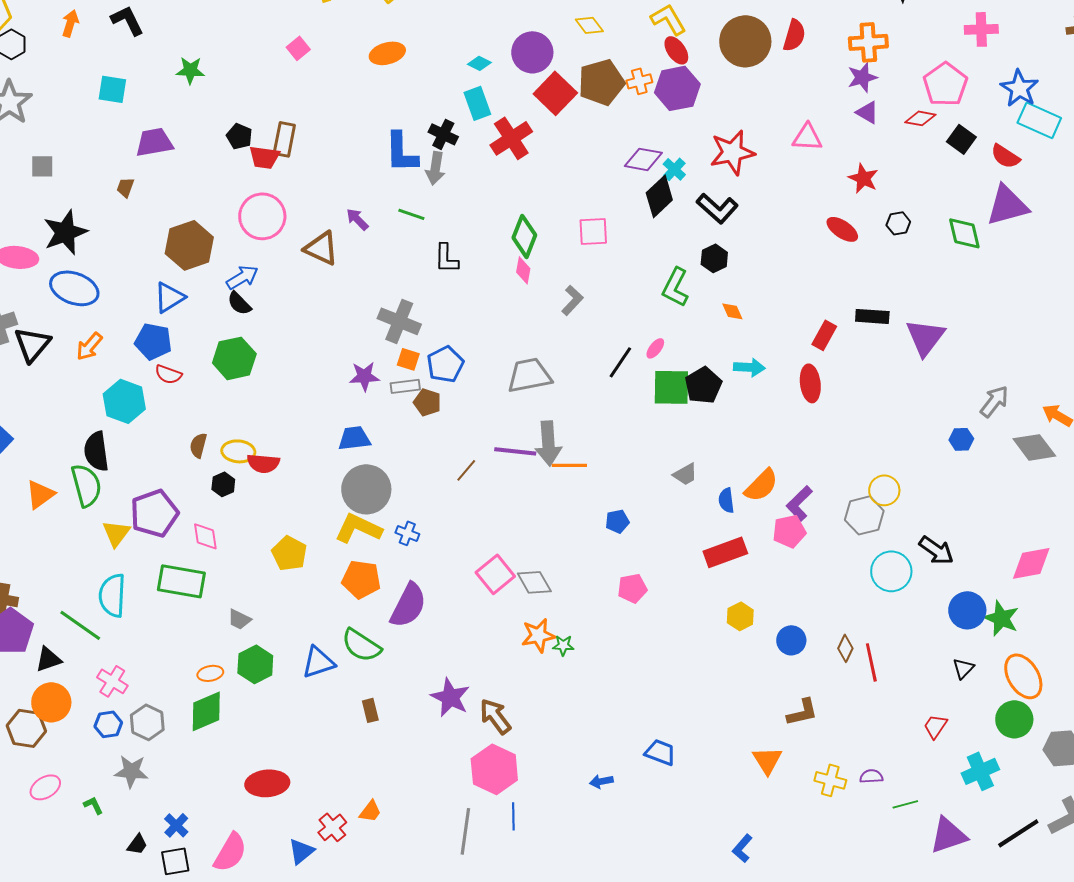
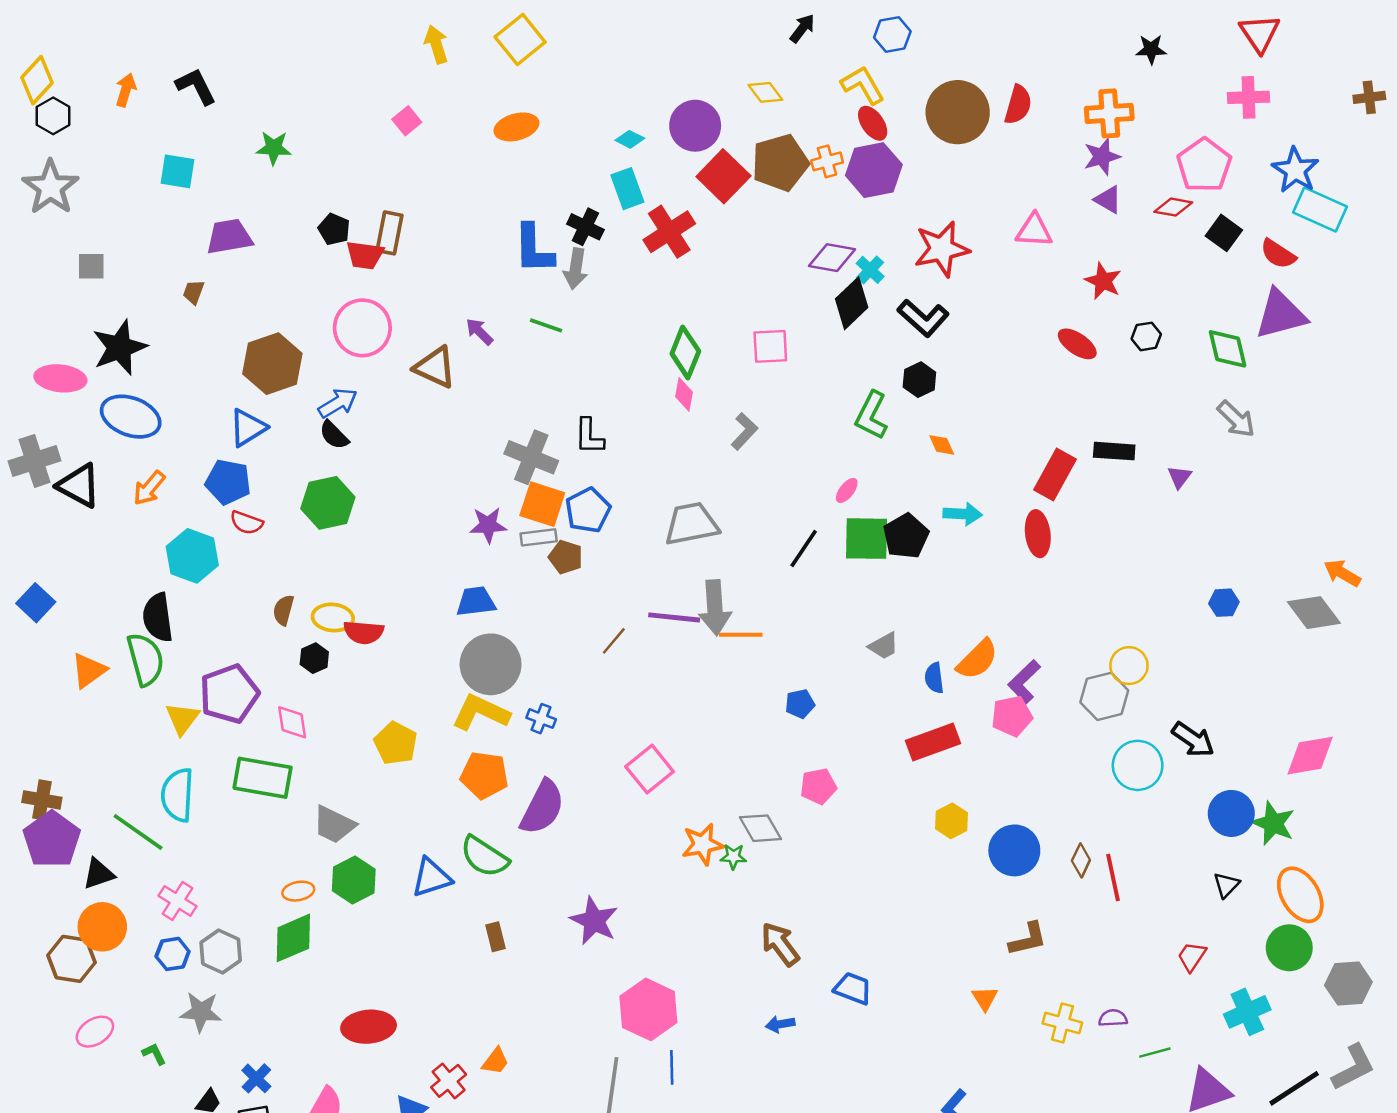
black L-shape: (446, 258) -> (589, 436), moved
red rectangle: (824, 335) -> (1055, 475), size x1.4
purple triangle: (925, 337) -> (1180, 477), size x0.5
black triangle: (32, 344) -> (79, 486), turned -42
orange square: (408, 359) -> (542, 504), size x1.6
black line: (620, 362) -> (804, 548), moved
gray arrow: (994, 401) -> (1236, 419), moved, turned 96
gray diamond: (534, 582) -> (760, 828), moved
gray trapezoid: (239, 619) -> (334, 825), size x1.5
blue circle: (791, 640) -> (1014, 850), size x1.4
brown arrow: (495, 716) -> (780, 944), moved
orange triangle: (767, 760) -> (985, 998), size x0.7

